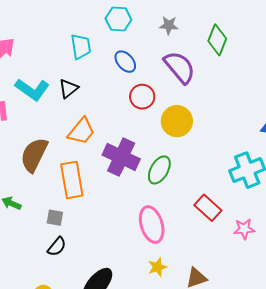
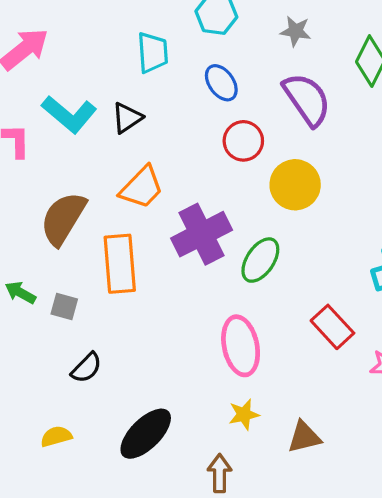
purple cross: (121, 157) -> (202, 234), turned 33
gray square: (55, 218) -> (64, 306), moved

